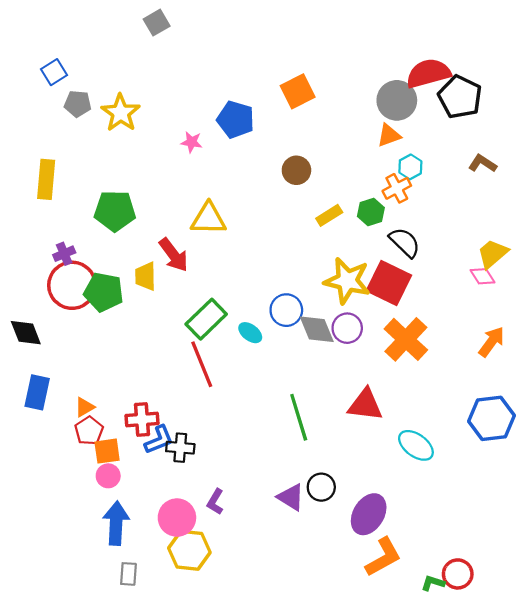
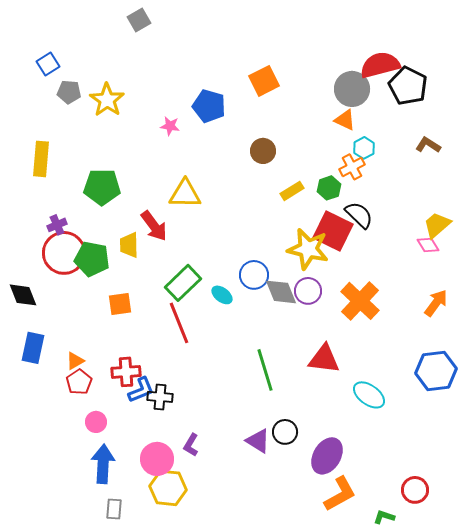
orange triangle: (389, 135) -> (345, 120), turned 45
red square: (389, 283) -> (333, 231), moved
orange square: (107, 451) -> (120, 304), moved
red circle: (458, 574) -> (415, 490), moved

